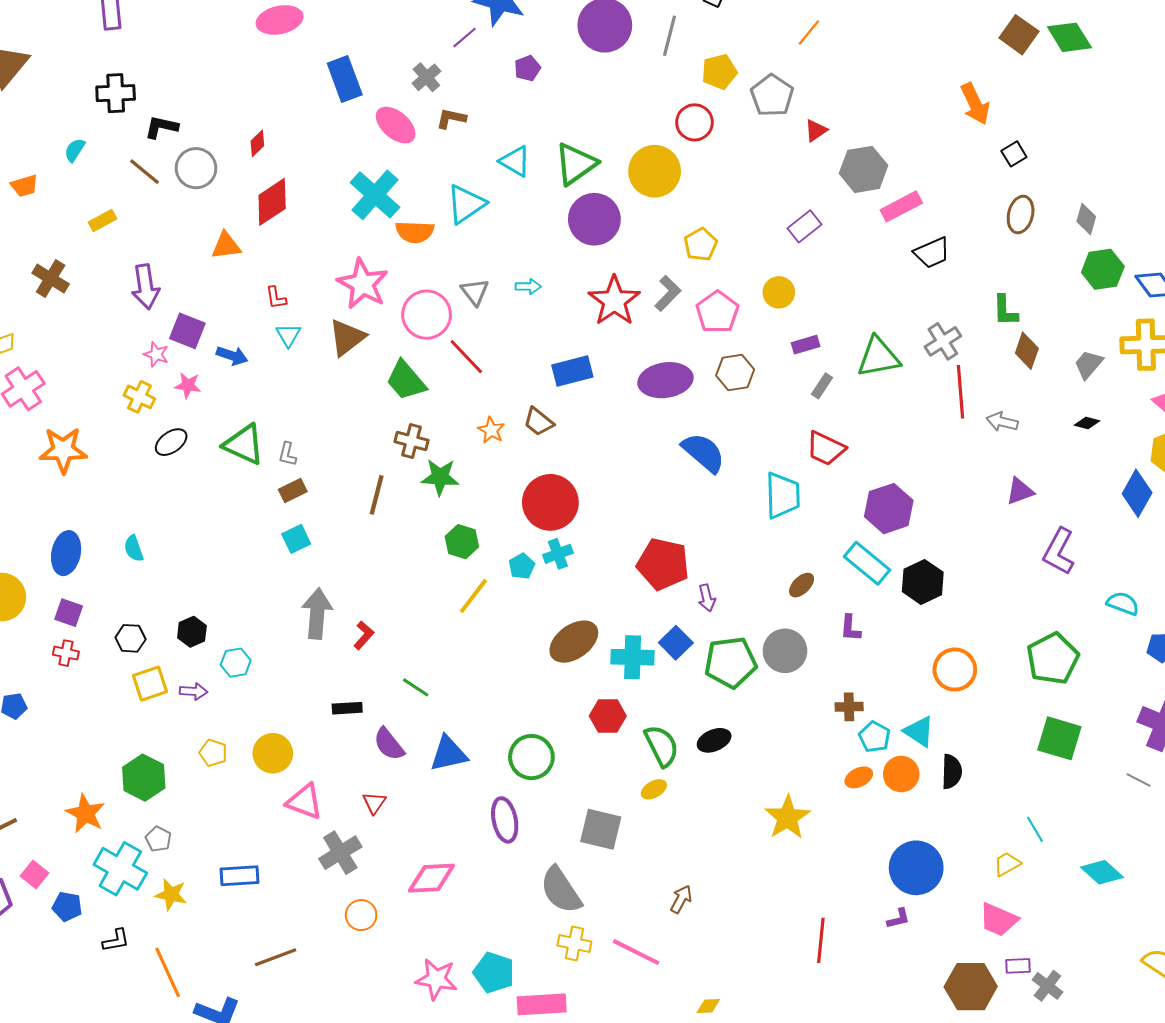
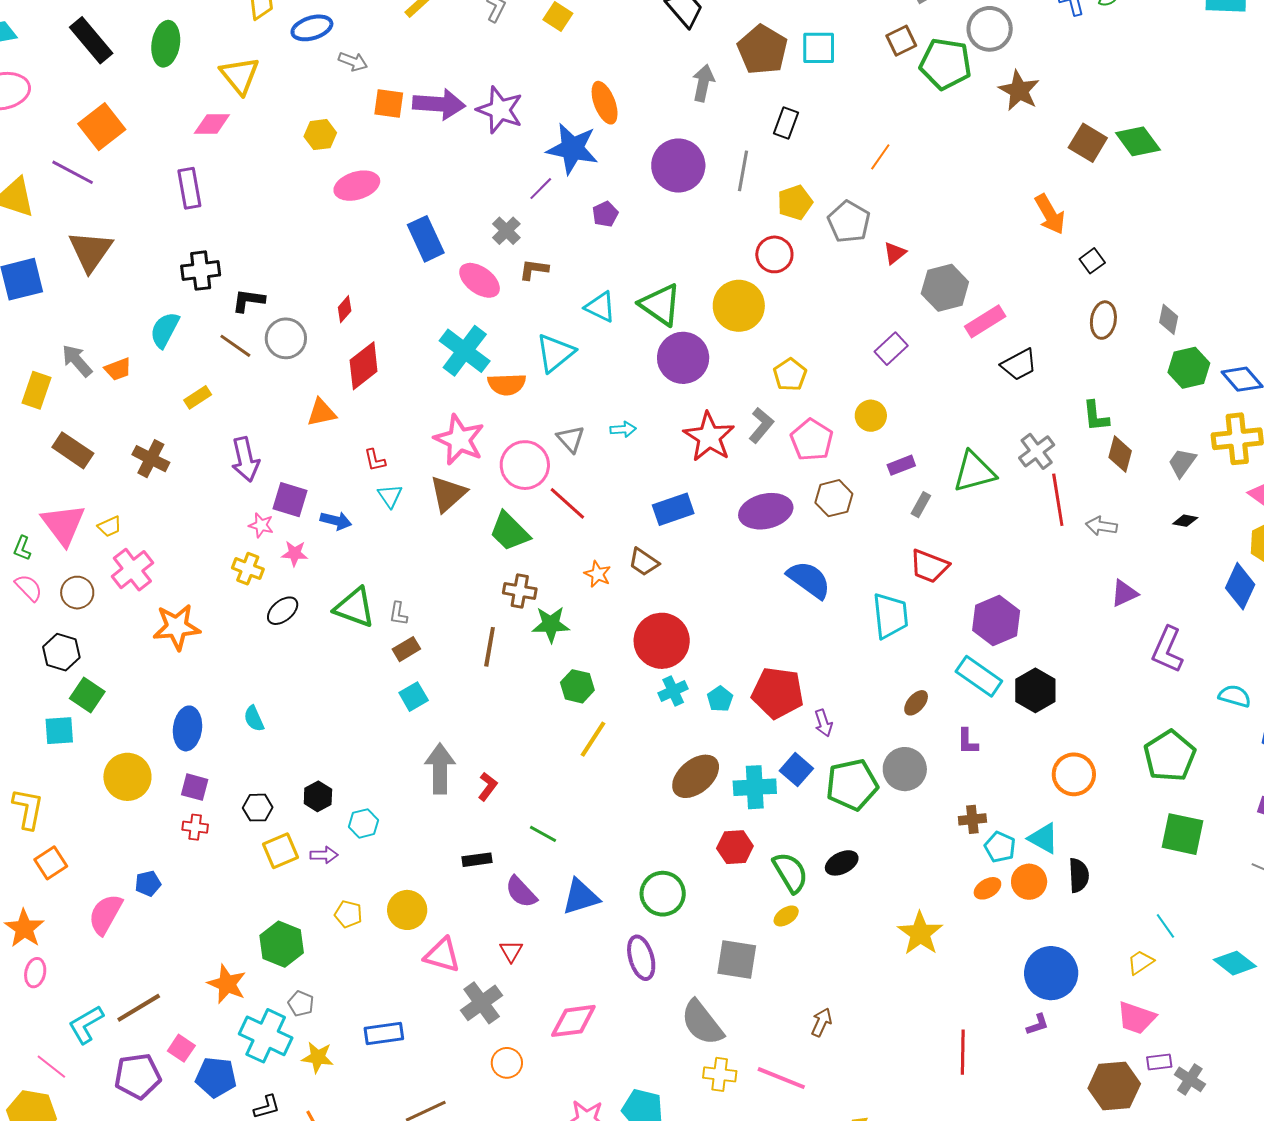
cyan semicircle: (75, 150) -> (165, 330), size x1.5
green triangle: (576, 164) -> (660, 305), turned -45
cyan pentagon: (522, 566) -> (720, 699), moved
blue pentagon: (67, 907) -> (216, 1077), size x1.4

